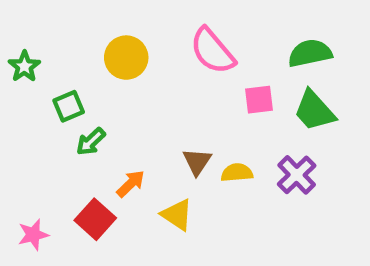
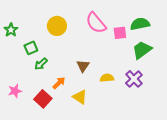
pink square: (259, 100) -> (120, 33), moved
green trapezoid: (314, 111) -> (142, 50), turned 95
brown triangle: (197, 162) -> (83, 66), moved
pink star: (33, 235) -> (15, 91), moved

